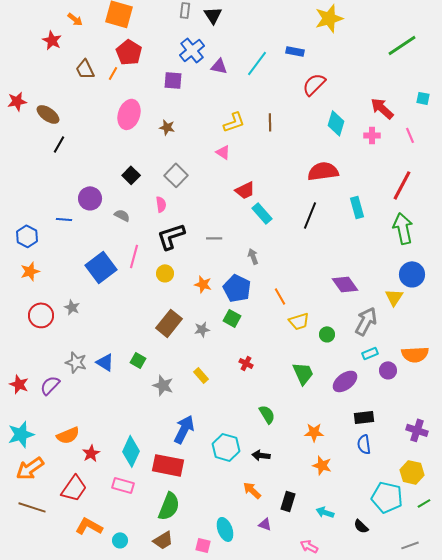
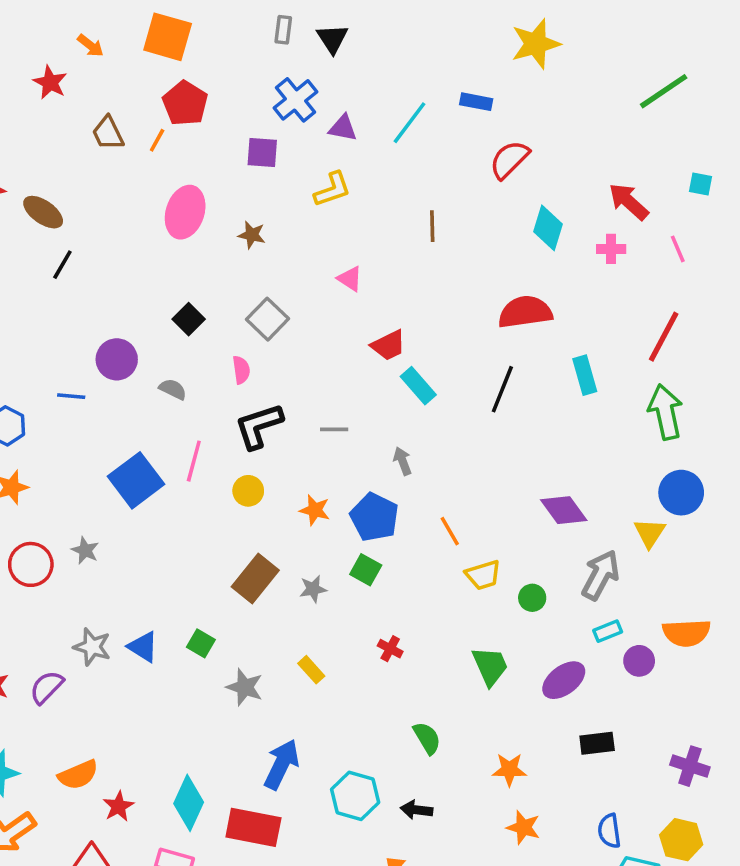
yellow L-shape: (234, 122) -> (332, 189), moved
blue semicircle: (364, 444) -> (609, 831), moved

